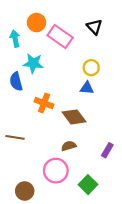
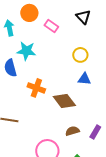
pink rectangle: (60, 36) -> (51, 26), size x0.6
blue triangle: (87, 88) -> (84, 79), moved
brown semicircle: (69, 146) -> (72, 131), moved

